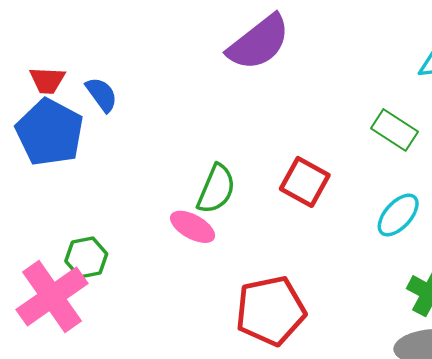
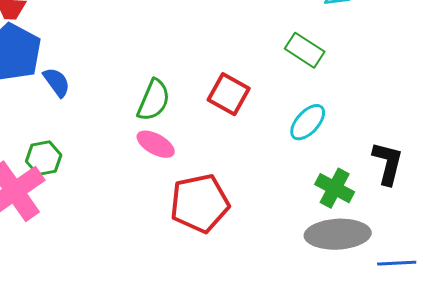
blue semicircle: (102, 95) -> (57, 82), moved
pink ellipse: (193, 227) -> (156, 144), moved

